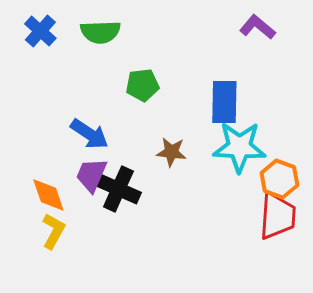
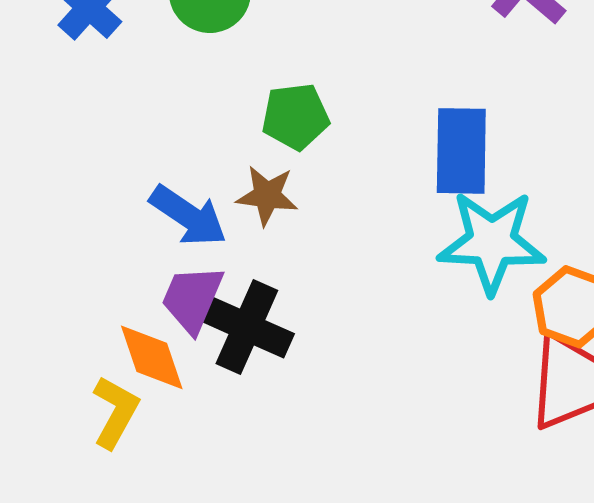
brown star: (171, 152) -> (267, 195), moved
orange diamond: (48, 195) -> (152, 357), moved

